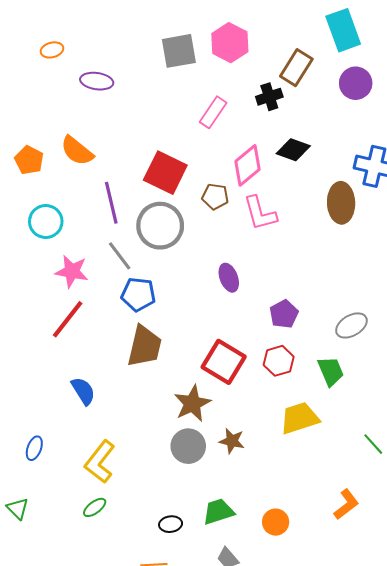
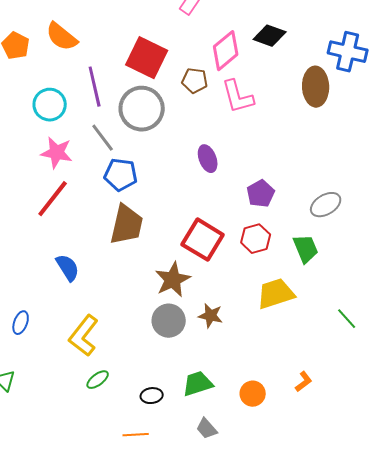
cyan circle: (46, 222) -> (50, 105), moved
orange L-shape: (346, 504) -> (304, 382), moved, size x0.7
green ellipse: (95, 507) -> (98, 380), moved

